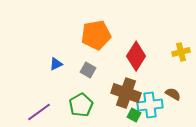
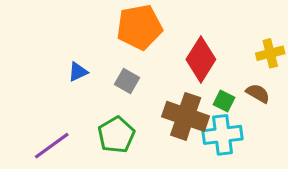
brown semicircle: (173, 94) -> (258, 93), moved
green square: (134, 115) -> (224, 101), moved

